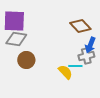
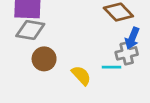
yellow semicircle: (65, 72) -> (81, 75), moved

